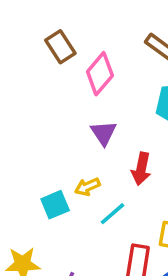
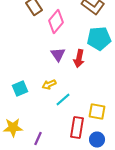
red arrow: (141, 169) -> (79, 58), moved
cyan square: (55, 205) -> (20, 88), moved

